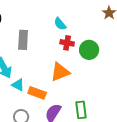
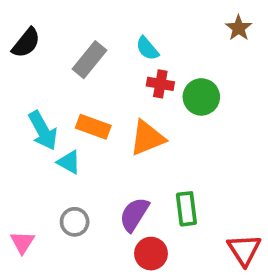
gray rectangle: (23, 40) -> (89, 60), moved, turned 36
orange rectangle: (37, 93) -> (93, 127), moved

